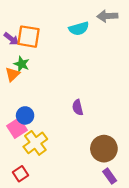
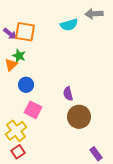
blue circle: (25, 115) -> (26, 85), moved
pink square: (17, 128) -> (33, 110), moved, turned -30
yellow cross: (35, 143) -> (16, 131), moved
brown circle: (104, 149) -> (79, 117), moved

